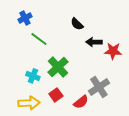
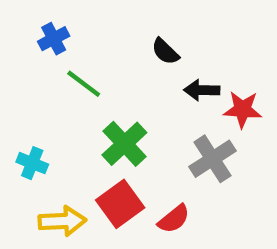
cyan cross: (33, 76) -> (32, 163), moved
gray cross: (99, 87) -> (212, 159), moved
red square: (56, 95) -> (120, 204), size x1.5

